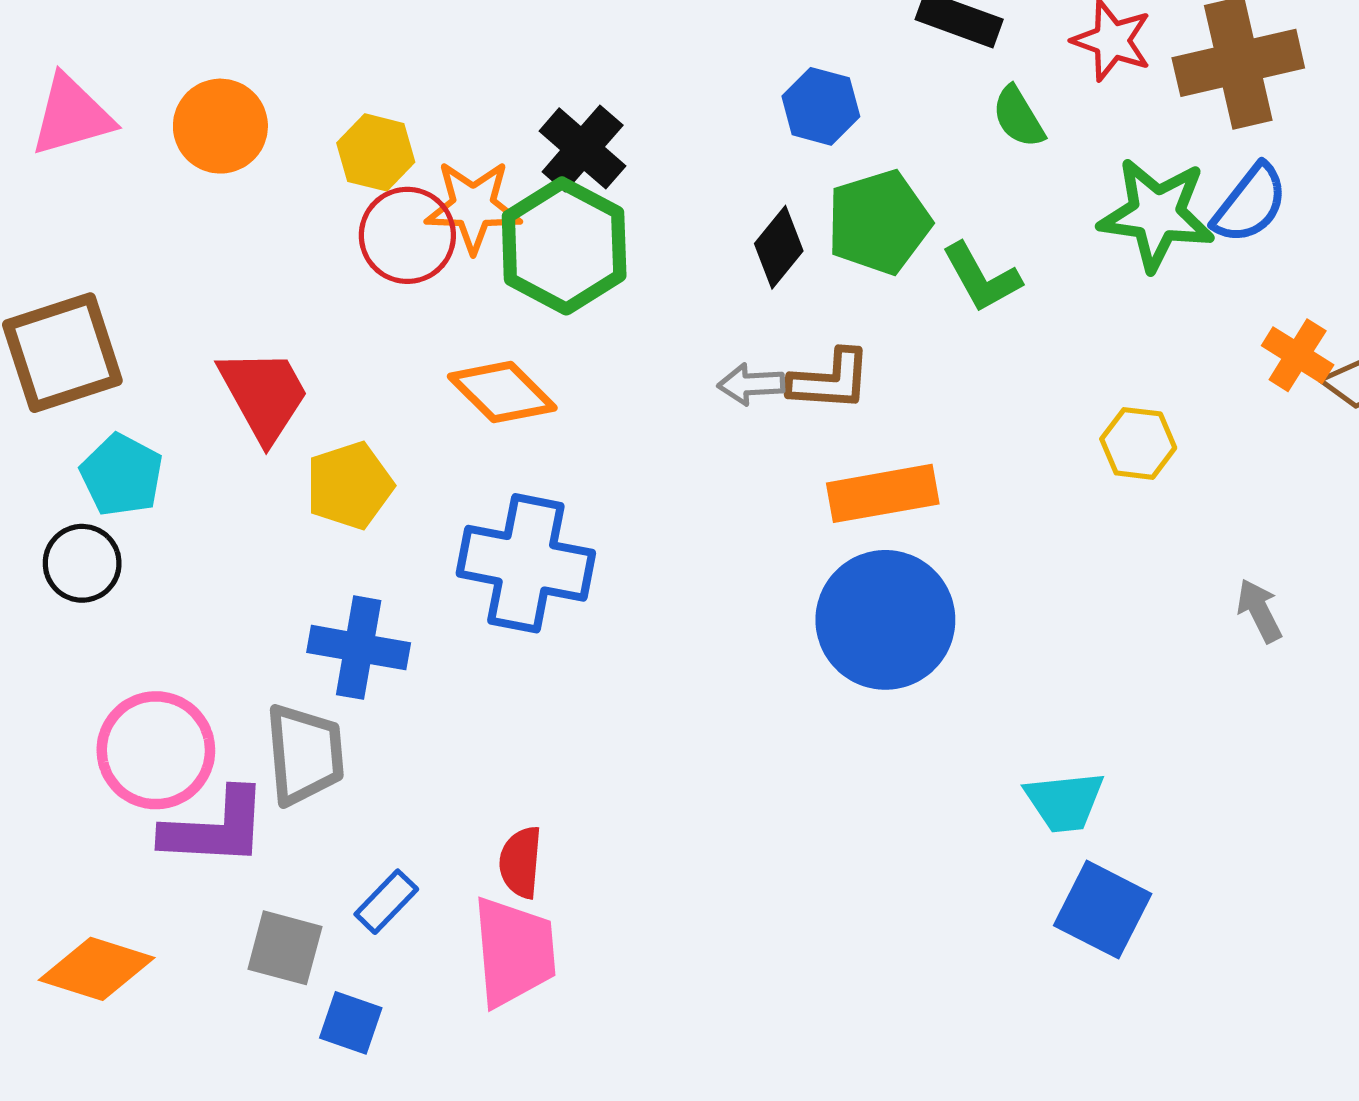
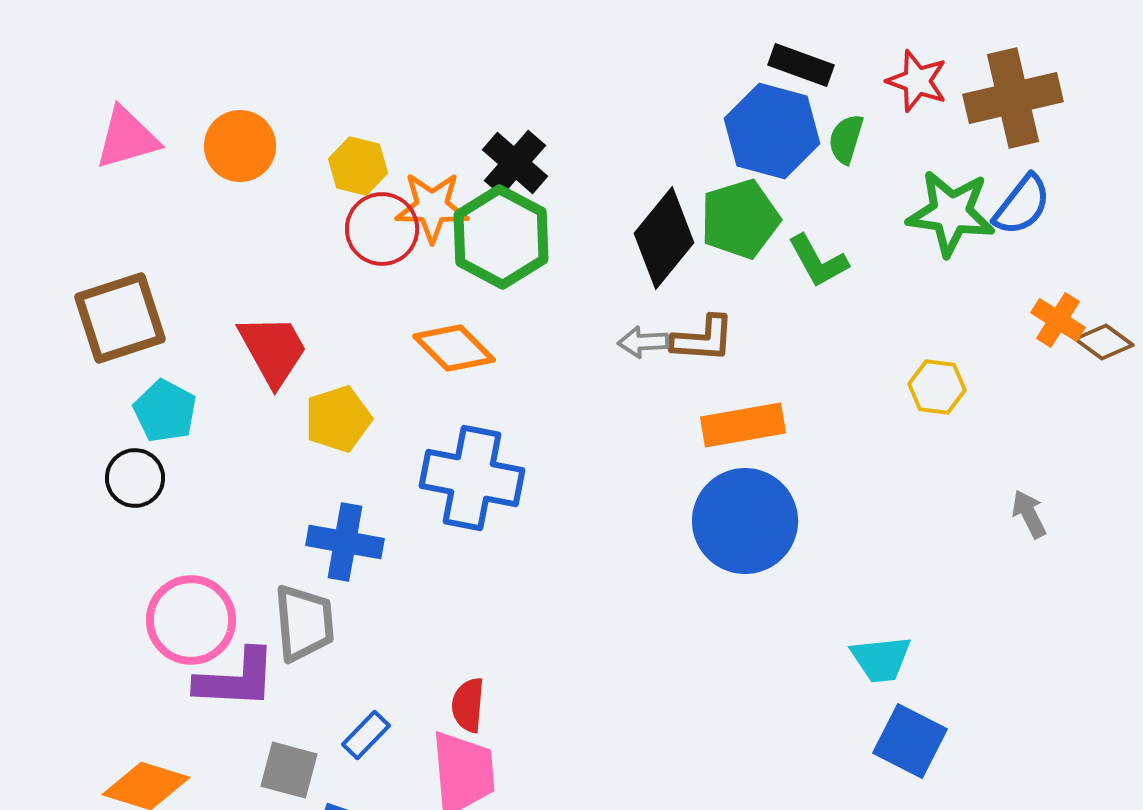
blue hexagon: (821, 106) -> (772, 131), moved, size x1.6
green semicircle: (1018, 117) -> (846, 139), turned 48
black diamond: (779, 247) -> (664, 238), size x1.6

